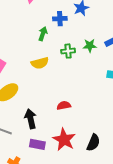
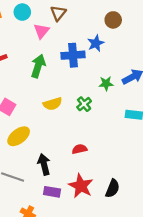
blue cross: (60, 19) -> (73, 55), size x1.5
green arrow: (43, 34) -> (38, 66), moved, size x1.5
green cross: (68, 51) -> (84, 104), moved, turned -32

